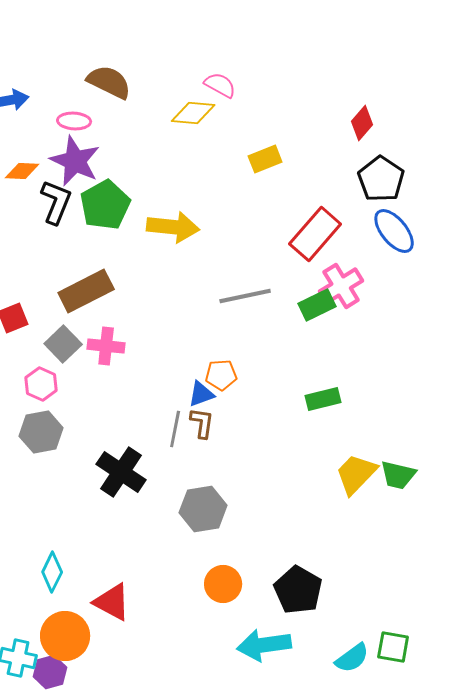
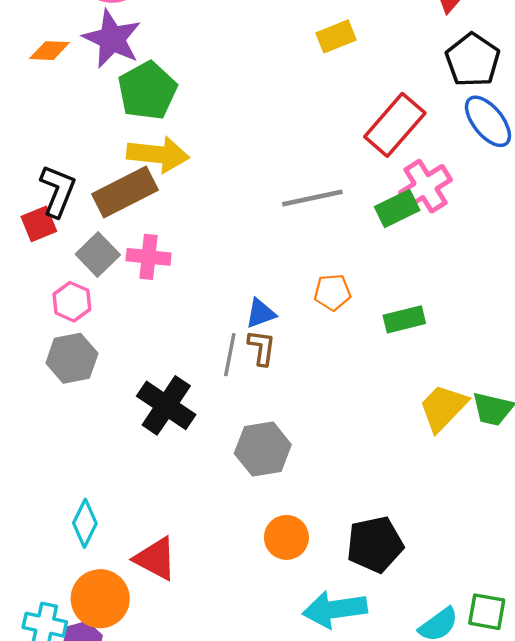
black L-shape: (56, 202) -> (58, 191), moved
yellow arrow: (173, 227) -> (158, 154), moved
orange pentagon: (221, 375) -> (332, 292), moved
black pentagon: (298, 590) -> (375, 544), turned 30

